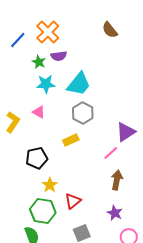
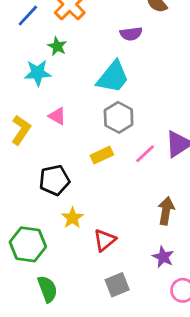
purple semicircle: (59, 56) -> (131, 34), moved
cyan star: (46, 84) -> (38, 73), moved
pink line: (111, 153) -> (145, 154), moved
green hexagon: (43, 211) -> (28, 244), moved

